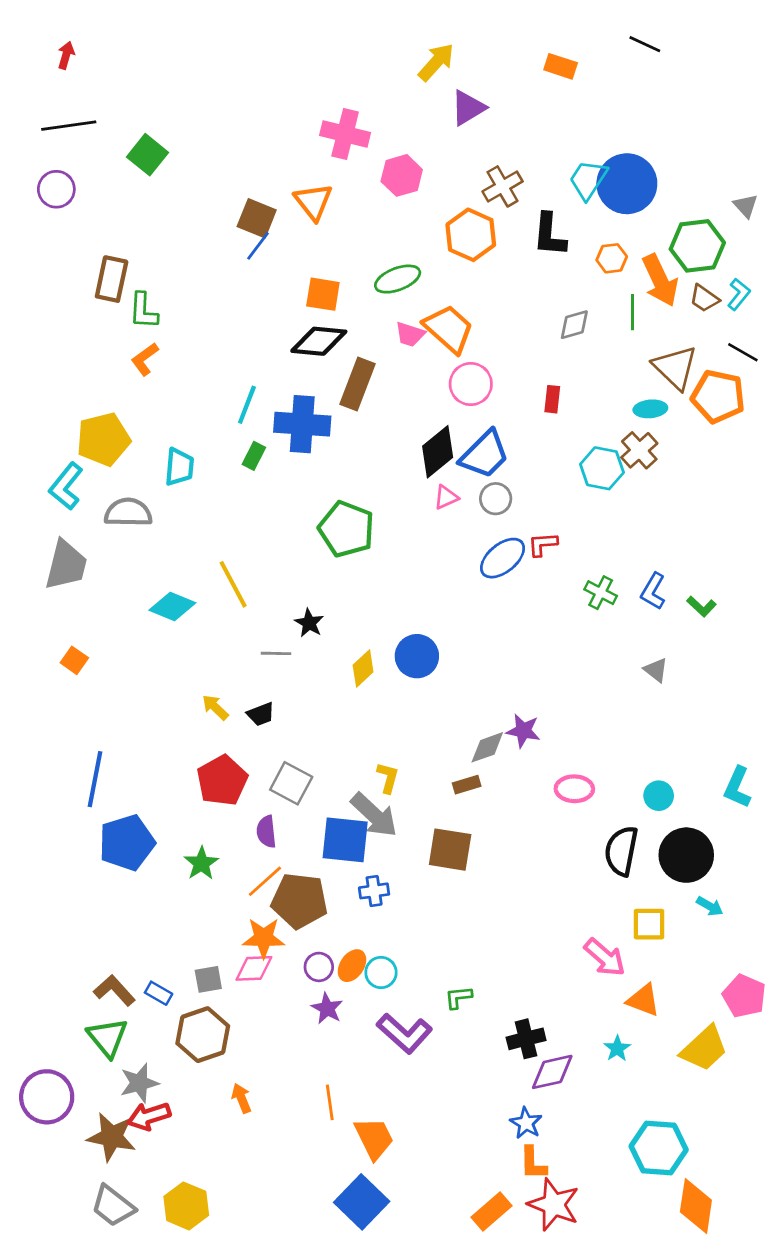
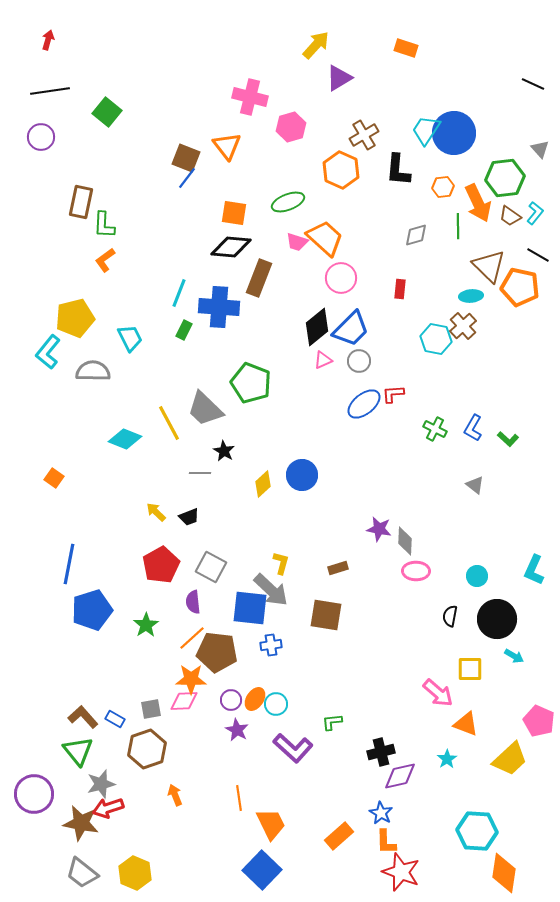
black line: (645, 44) -> (533, 84), moved
cyan trapezoid: (179, 467) -> (130, 338), turned -32
gray trapezoid: (66, 565) -> (205, 409), moved, turned 120
gray diamond: (487, 747) -> (405, 541), moved, turned -68
black semicircle: (621, 851) -> (450, 616), size x0.6
orange rectangle: (491, 1211) -> (339, 836), moved

